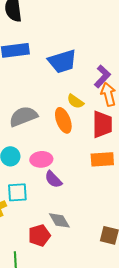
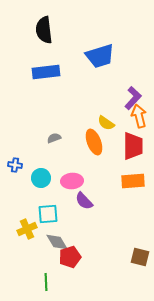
blue trapezoid: (62, 61) -> (100, 56), moved
gray semicircle: (23, 116) -> (54, 138), size x0.5
gray diamond: (59, 220) -> (57, 242), moved

